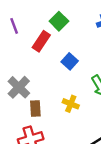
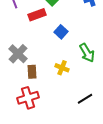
red rectangle: (41, 41) -> (37, 15), turned 36

